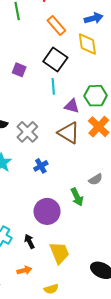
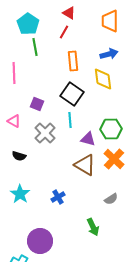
orange rectangle: (56, 25) -> (73, 61), turned 36
gray cross: (27, 132) -> (45, 133), moved
gray semicircle: (96, 179) -> (111, 199), moved
purple circle: (47, 211) -> (40, 241), moved

